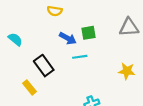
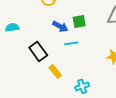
cyan semicircle: (15, 39) -> (12, 27), turned -48
yellow rectangle: (30, 87) -> (55, 71), moved

